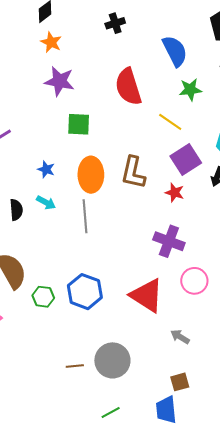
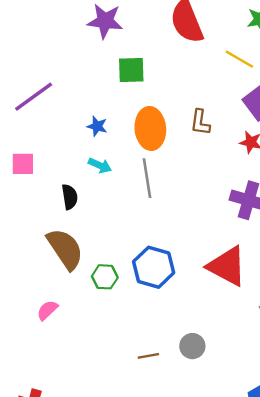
brown L-shape: (133, 173) -> (200, 122), size x0.7
black semicircle: (16, 210) -> (70, 197), moved
gray circle: (112, 360) -> (192, 346), size x0.6

